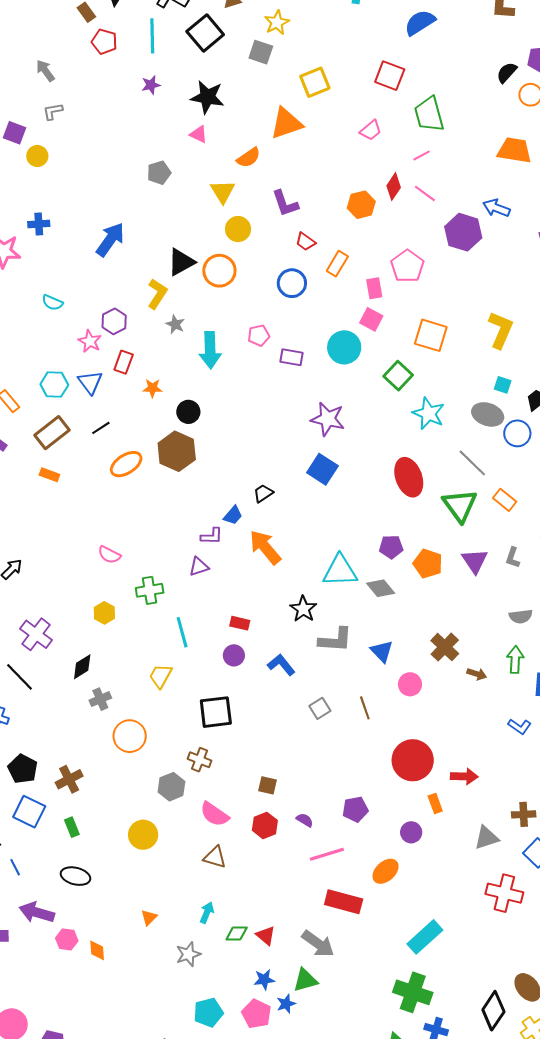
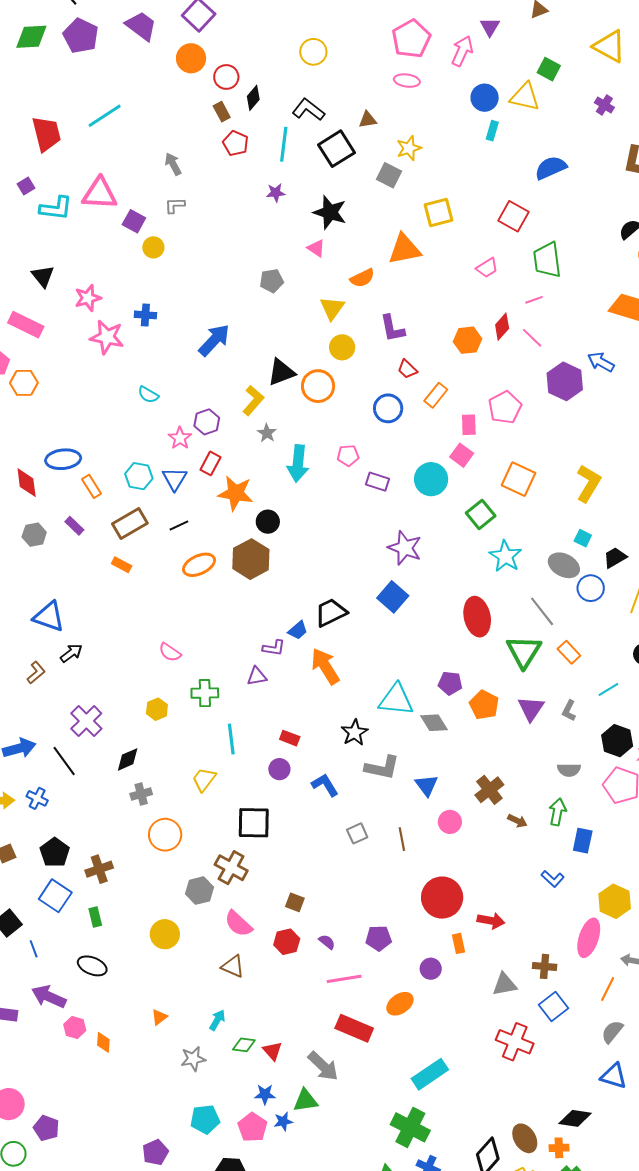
orange star: (153, 388) -> (236, 493), size x1.8
black trapezoid: (263, 493) -> (331, 613), size x1.6
brown cross: (199, 760) -> (231, 868), size x1.4

